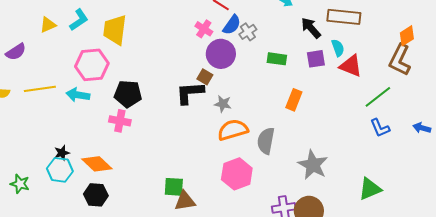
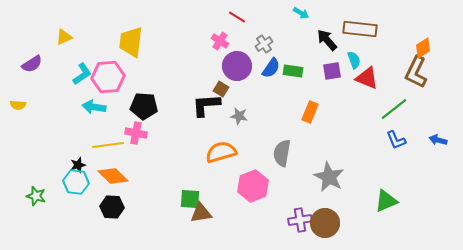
cyan L-shape: (79, 20) -> (82, 74), moved
blue semicircle: (232, 25) -> (271, 68), moved
yellow line: (40, 89) -> (108, 145), moved
orange semicircle: (233, 130) -> (221, 152), moved

